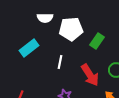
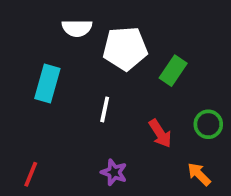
cyan rectangle: (29, 48) -> (47, 84), turned -36
red arrow: (90, 75) -> (160, 134), size x0.7

